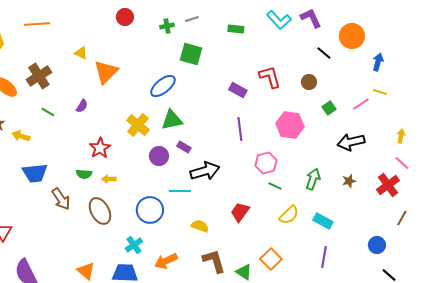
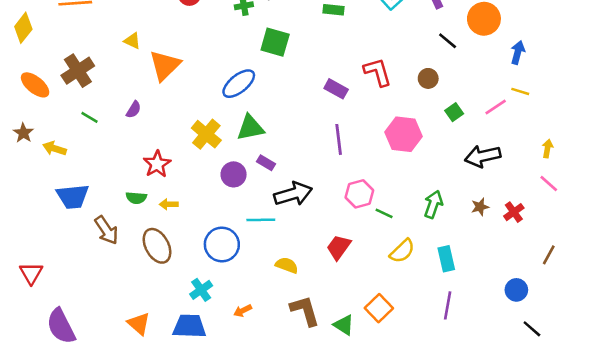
pink hexagon: (266, 163) -> (359, 194), moved
red cross: (388, 185) -> (514, 212), moved, size x0.7
cyan rectangle: (323, 221) -> (446, 259), turned 48
orange arrow: (166, 261) -> (243, 311), size x0.6

